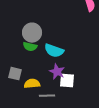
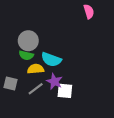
yellow semicircle: (32, 84) -> (36, 69), moved
gray line: (47, 96) -> (36, 89), moved, turned -35

